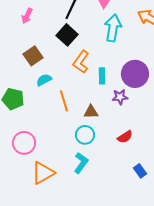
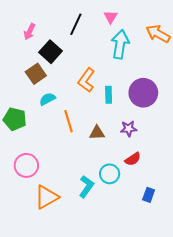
black square: (67, 35) -> (51, 52), moved
purple star: (120, 97) -> (129, 129), moved
cyan circle: (85, 135) -> (110, 174), moved
blue rectangle: (140, 171) -> (149, 195), turned 56

